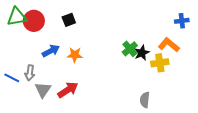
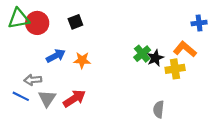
gray arrow: (30, 73) -> (33, 80), turned 77
blue line: (12, 78) -> (21, 96), moved

